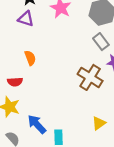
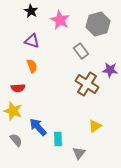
purple triangle: (26, 19) -> (32, 41), moved
gray rectangle: (101, 42) -> (81, 51), moved

